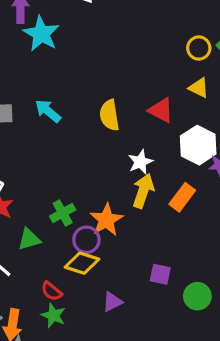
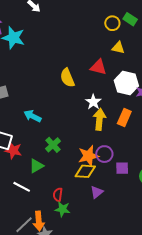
cyan arrow: (48, 111) -> (33, 116), moved
orange star: (106, 220) -> (88, 156), moved, turned 30
purple circle: (86, 240) -> (104, 154), moved
yellow diamond: (82, 263) -> (85, 171), moved
red semicircle: (52, 291) -> (58, 195), turned 72

